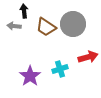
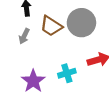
gray arrow: (14, 26) -> (24, 36), moved, turned -72

